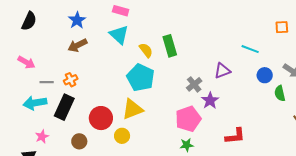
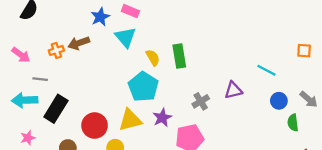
blue star: (77, 20) -> (100, 17), moved
orange cross: (71, 80) -> (56, 50), moved
purple star: (210, 101) -> (162, 118), moved

